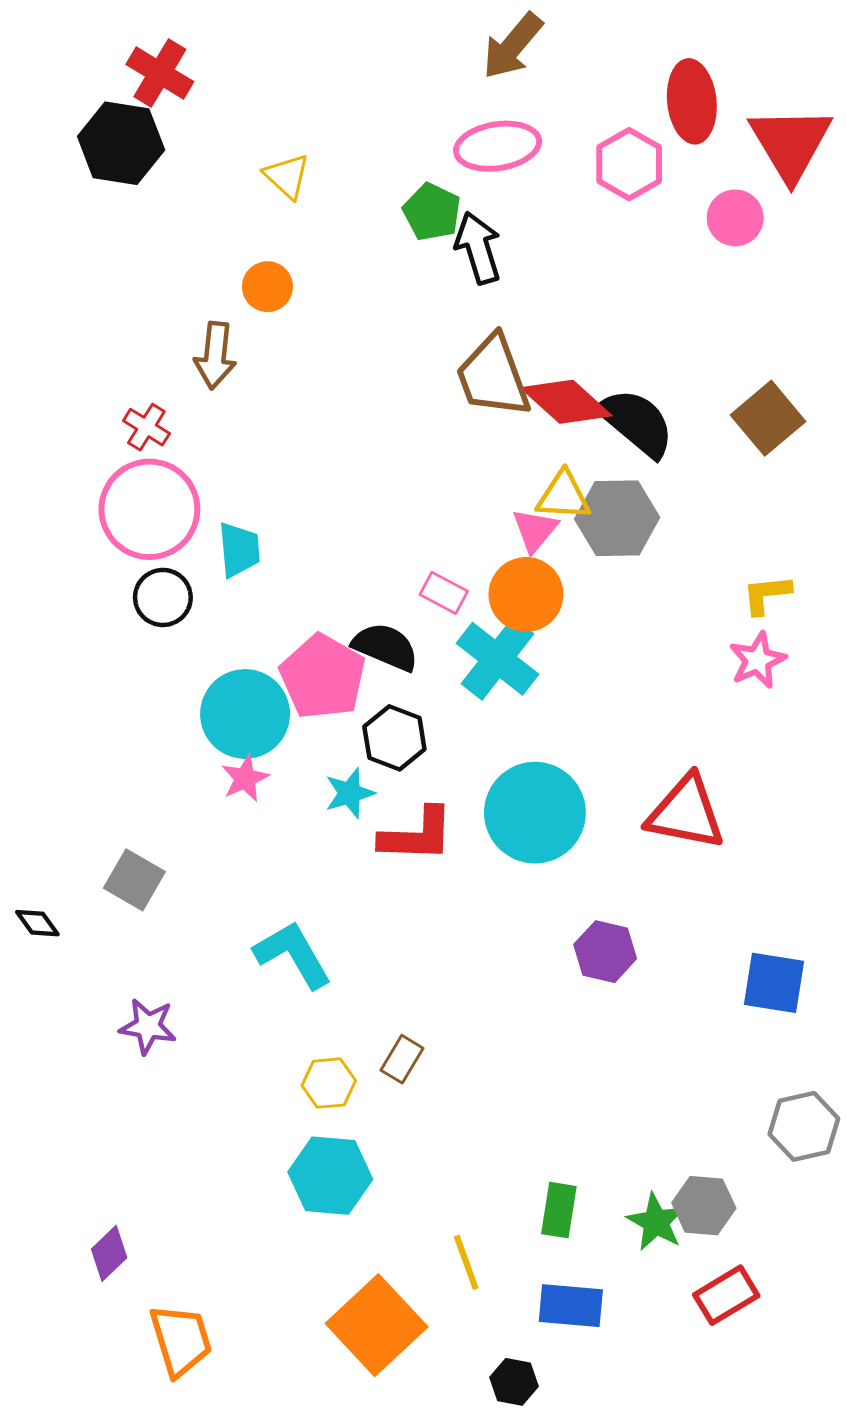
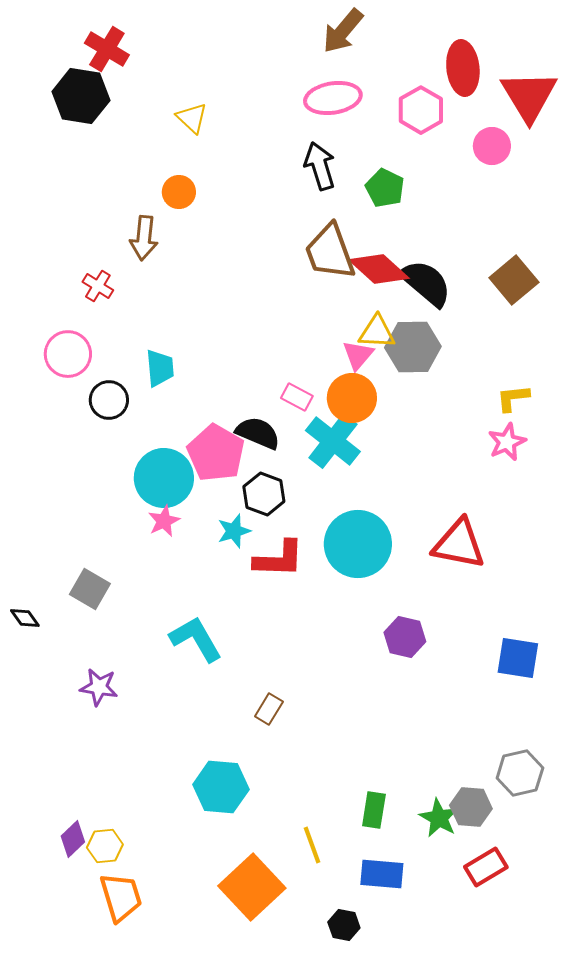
green pentagon: (432, 212) -> (385, 188), moved
pink circle: (149, 509) -> (68, 354), moved, size x0.7
yellow hexagon: (329, 1083) -> (105, 846), moved
gray hexagon: (804, 1126) -> (520, 773), moved

